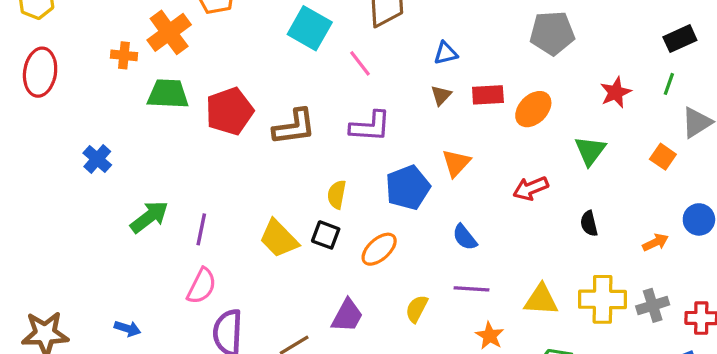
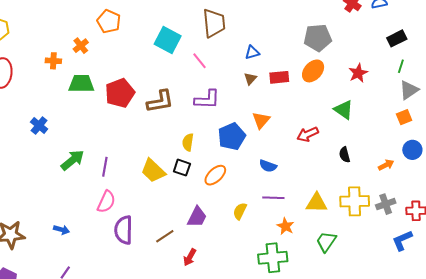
orange cross: (169, 32) -> (81, 46), size x0.6
green line: (669, 84) -> (401, 66), moved
orange ellipse: (533, 109) -> (313, 71), moved
green triangle: (590, 151) -> (344, 110), turned -30
orange square: (663, 157) -> (404, 117), moved, turned 35
blue semicircle: (465, 237) -> (268, 166), turned -30

